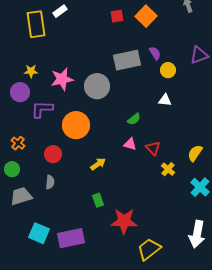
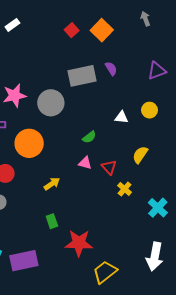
red square: (117, 16) -> (72, 30), turned -32
yellow circle: (168, 70) -> (150, 110), moved
yellow semicircle: (195, 153) -> (140, 155), moved

